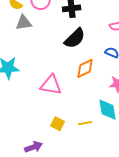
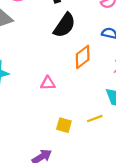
pink triangle: (51, 85) -> (48, 83), size x0.6

